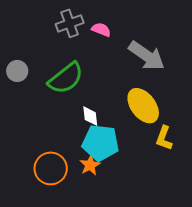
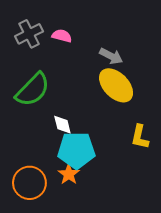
gray arrow: (147, 56) -> (111, 56), size x0.6
yellow ellipse: (143, 106) -> (116, 85), moved

